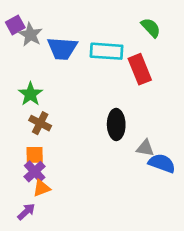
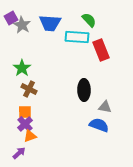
green semicircle: (151, 28) -> (89, 20), moved
blue trapezoid: (62, 48) -> (50, 23), moved
blue semicircle: (162, 163) -> (99, 125), moved

